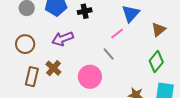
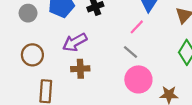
brown cross: (53, 68) -> (80, 69), moved, turned -35
pink circle: (90, 77) -> (138, 79), moved

